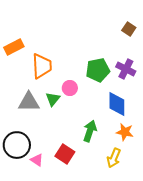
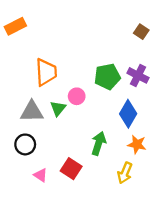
orange rectangle: (14, 47) -> (15, 26), moved
blue diamond: (117, 104) -> (128, 114), turned 30
black circle: (17, 145) -> (25, 144), moved, size x0.7

